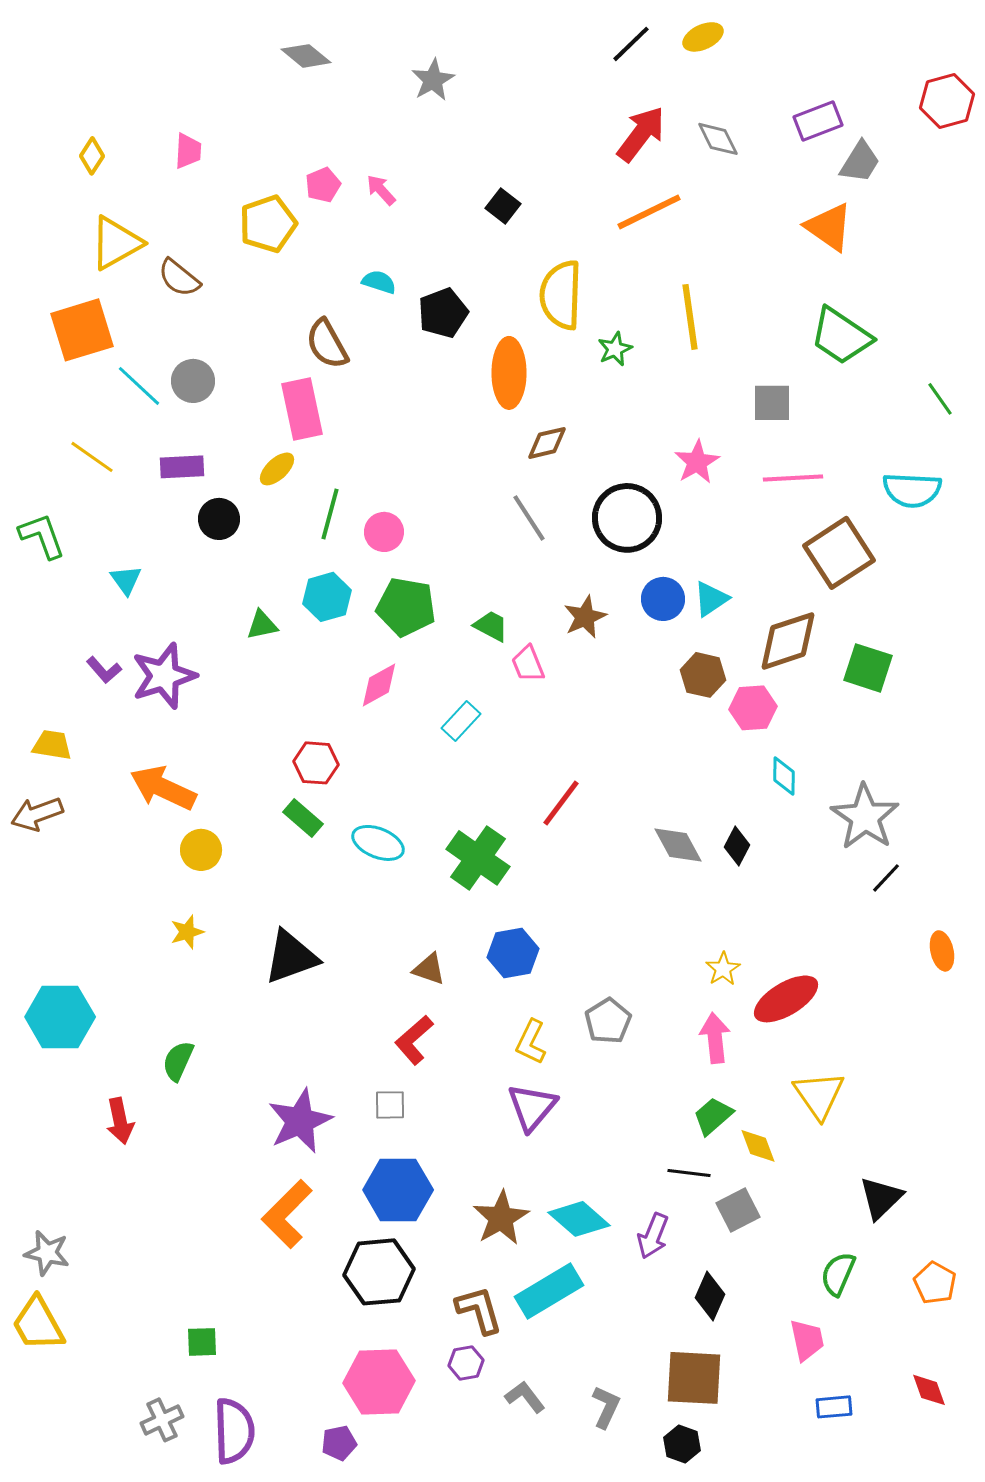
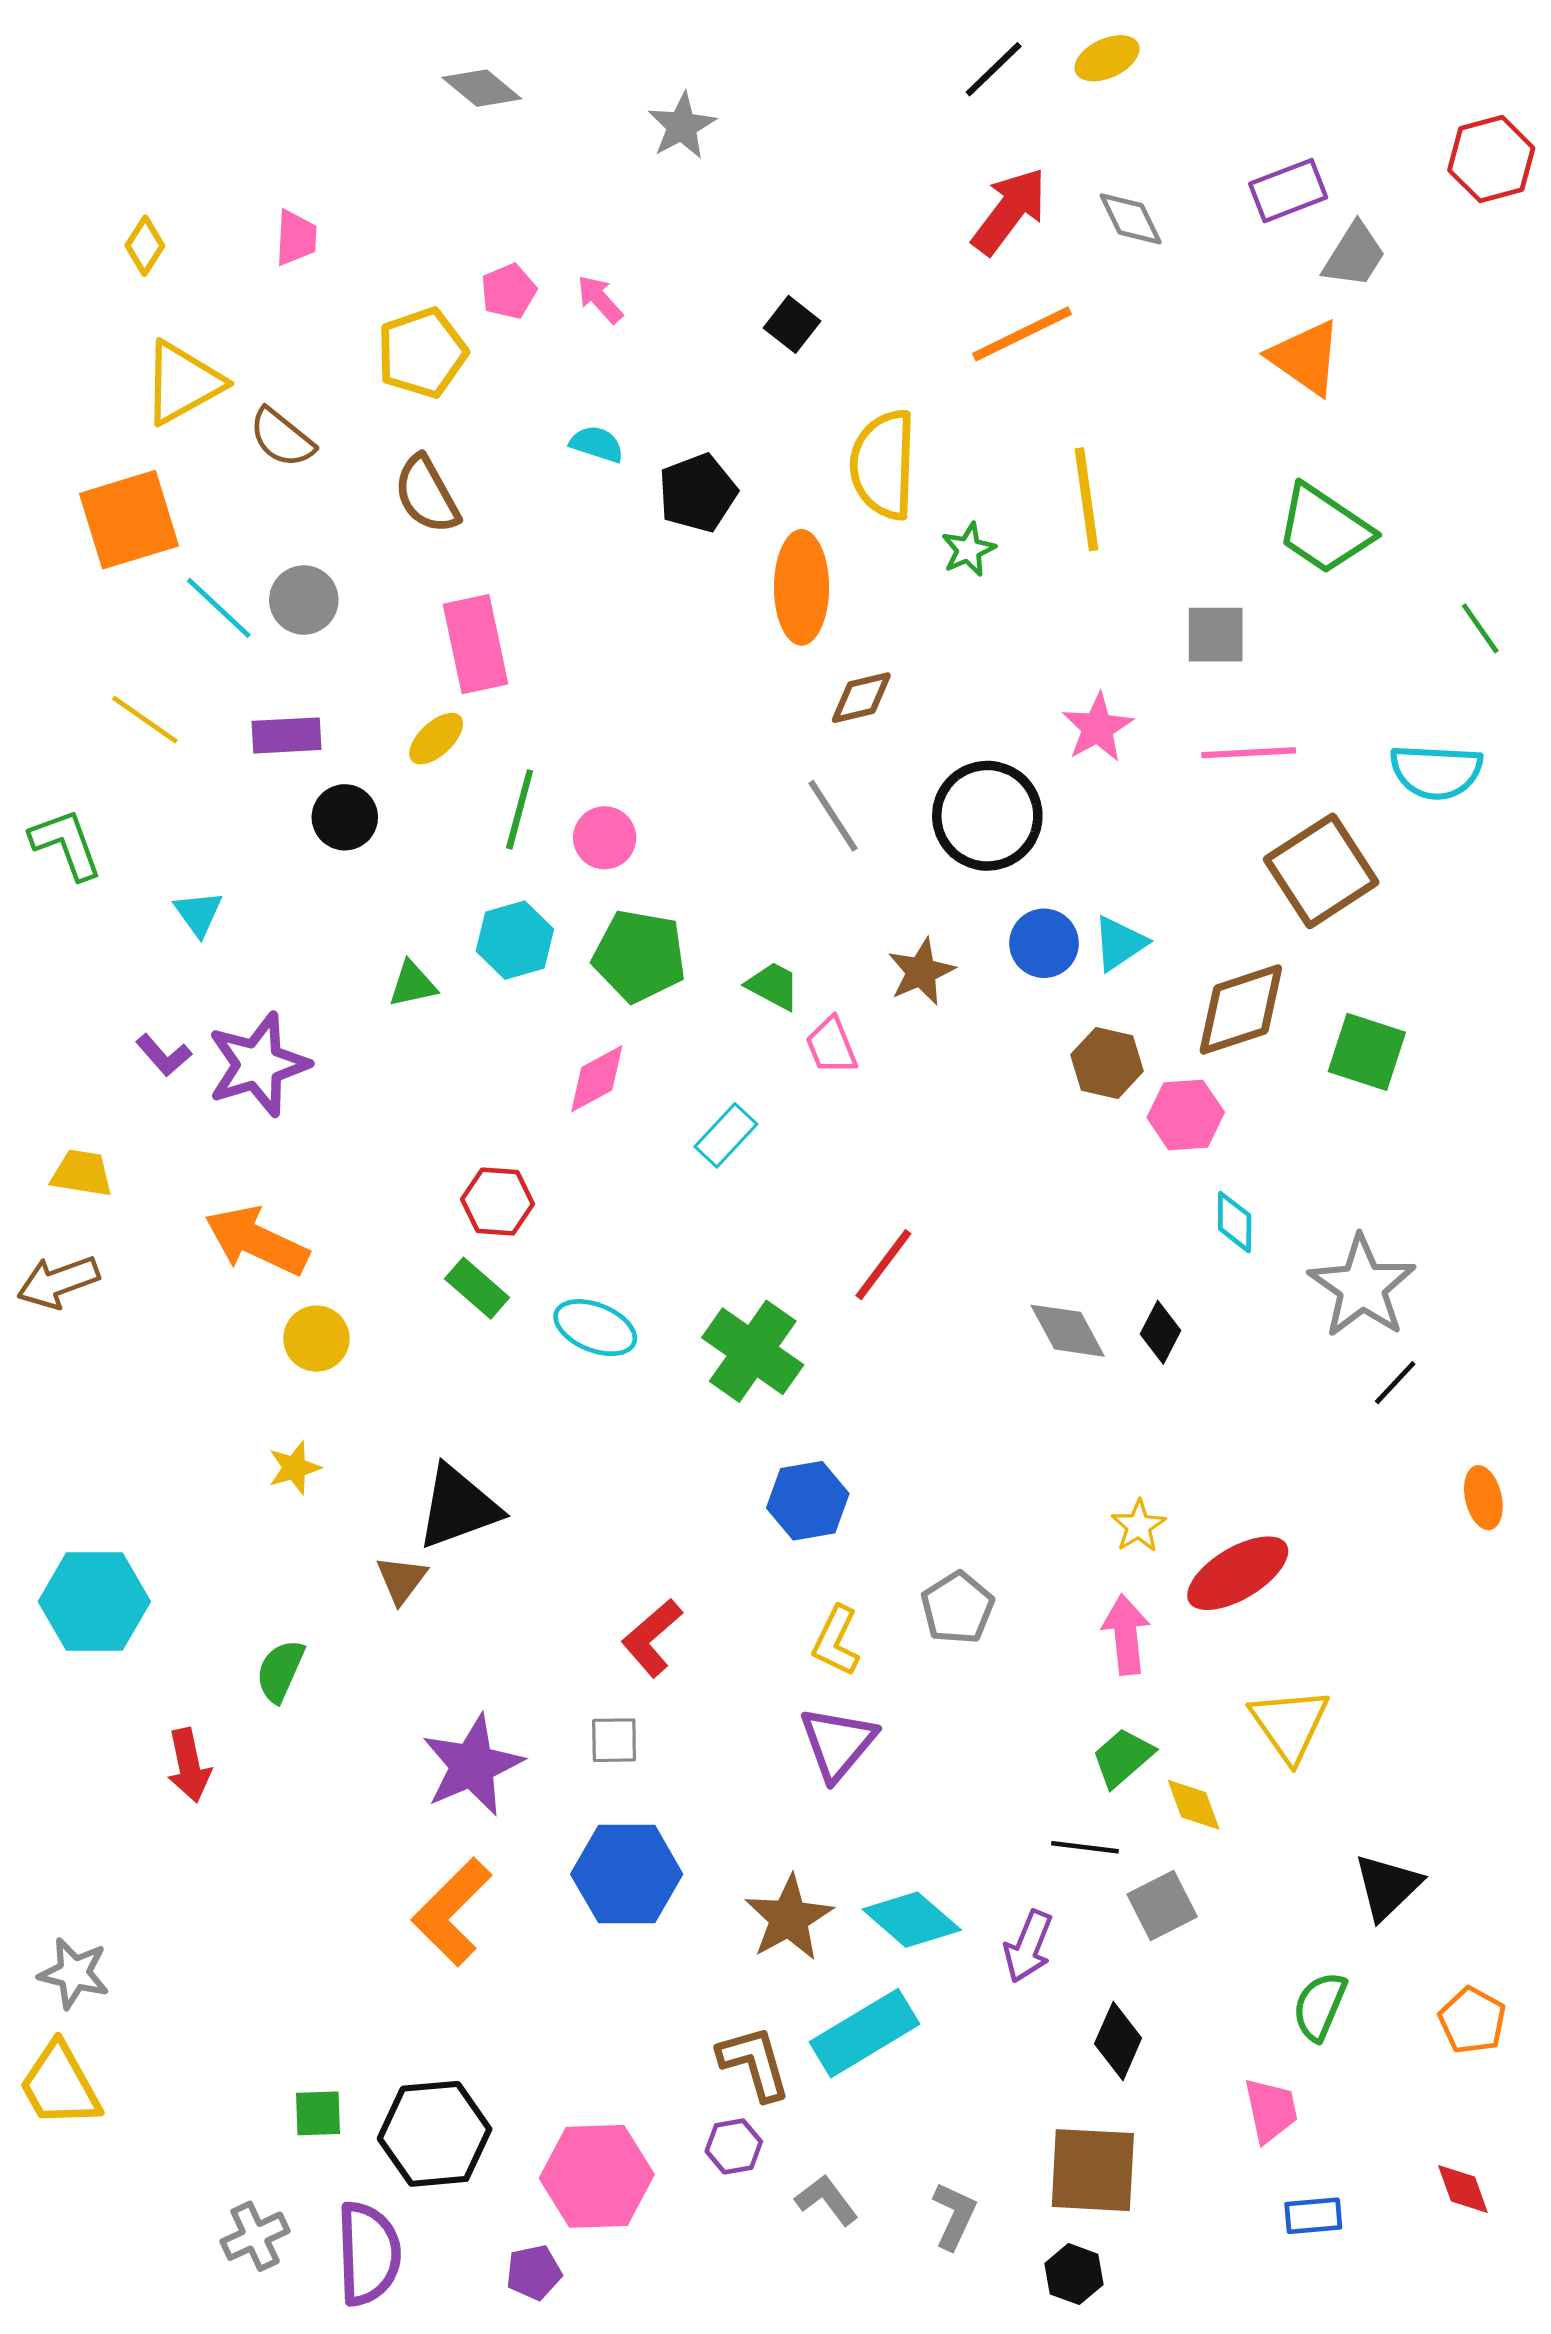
brown semicircle: (327, 344) -> (427, 494), moved
brown triangle: (429, 969) -> (401, 1580), moved, turned 48
black hexagon: (379, 1272) -> (435, 2134), moved

